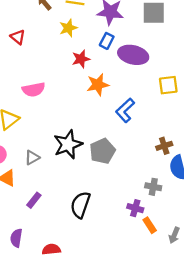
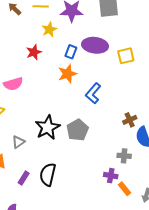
yellow star: (68, 28) -> (49, 29), moved
blue rectangle: (107, 41) -> (71, 52), moved
red star: (81, 59) -> (34, 52), moved
yellow square: (168, 85) -> (126, 56), moved
black semicircle: (80, 205) -> (48, 174), moved

